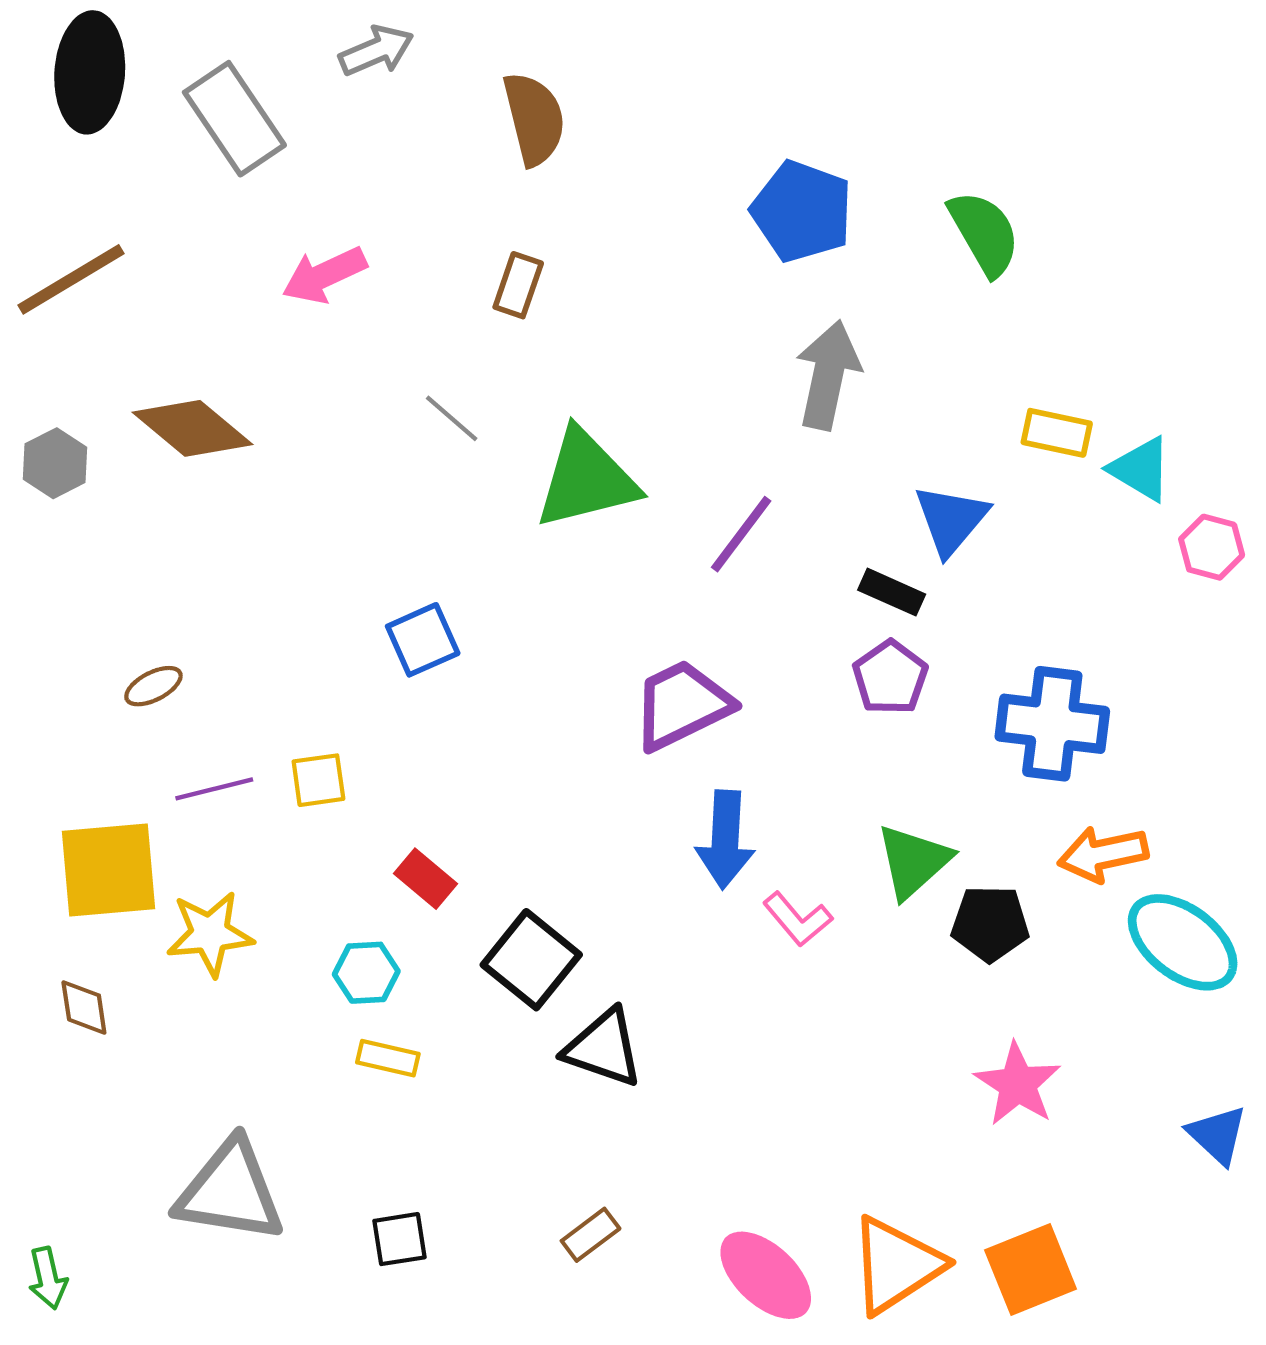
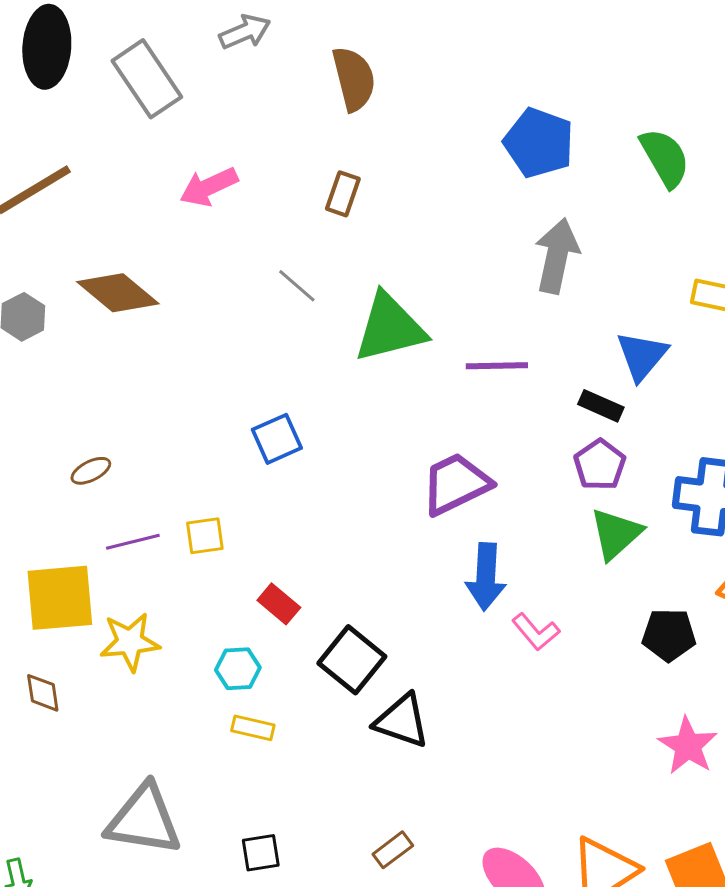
purple line: (741, 534) -> (497, 366), turned 52
green triangle: (913, 861) -> (616, 534), moved

